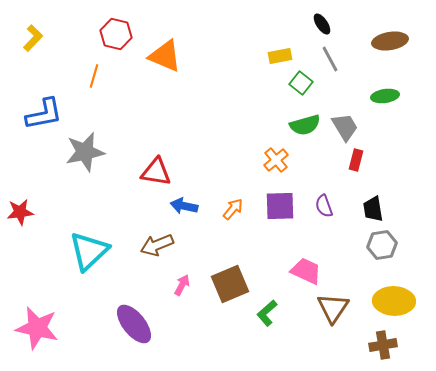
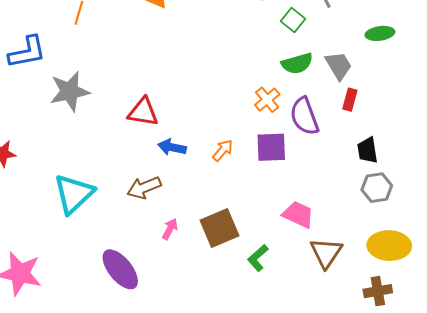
purple semicircle: (324, 206) -> (304, 116), moved, size x1.6

